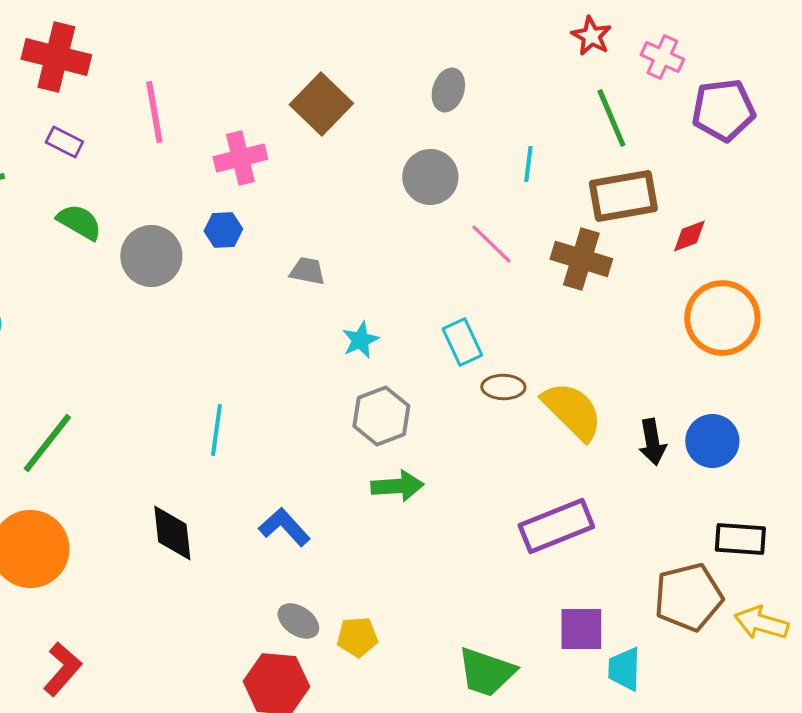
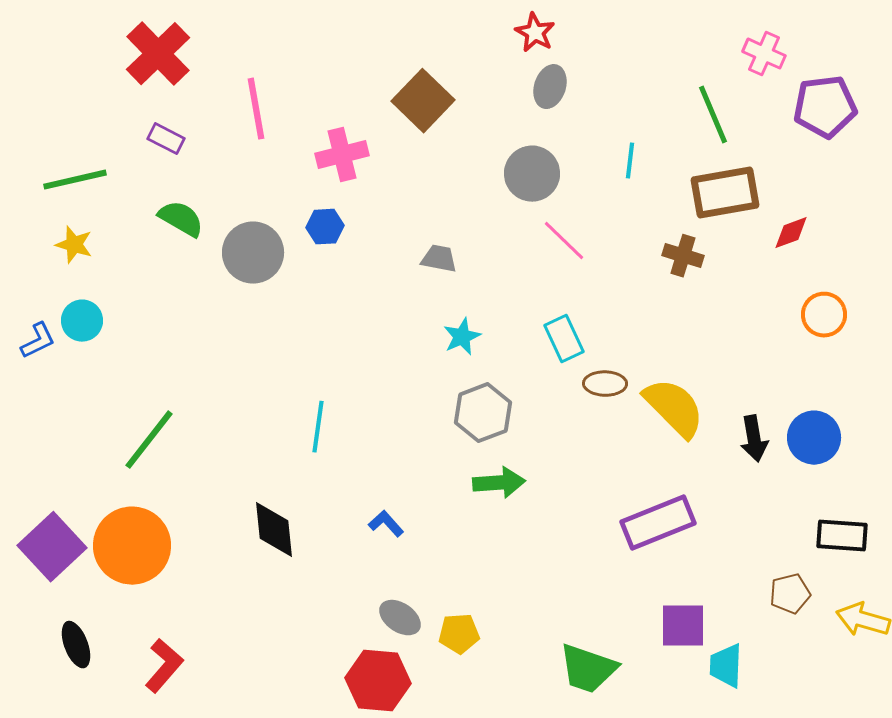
red star: (591, 36) -> (535, 33), moved
red cross: (56, 57) -> (158, 54), turned 32
pink line: (491, 244) -> (564, 241), moved
brown cross: (581, 259) -> (683, 256), size x0.7
gray trapezoid: (307, 271) -> (439, 259), moved
orange circle: (722, 318) -> (824, 315), size x0.6
blue L-shape: (284, 527) -> (386, 524), size x0.7
brown pentagon: (688, 597) -> (790, 594), size x0.6

